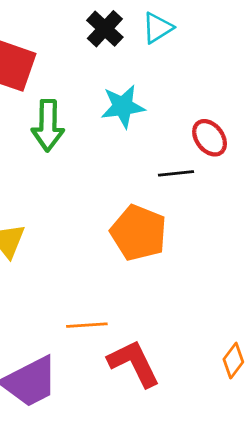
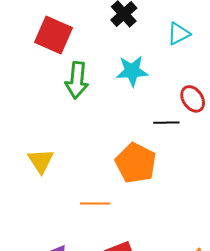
cyan triangle: (157, 28) -> (179, 34), moved
orange line: (87, 325) -> (95, 204), moved

